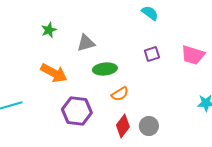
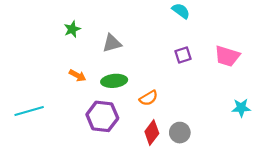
green ellipse: (105, 69) -> (114, 81), moved
orange arrow: (54, 73) -> (78, 75), size x0.6

